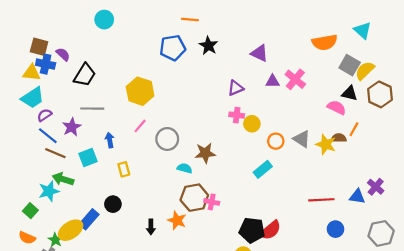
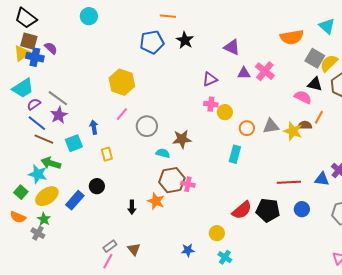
yellow triangle: (31, 73) -> (22, 53), moved, turned -42
black trapezoid: (85, 75) -> (26, 18), moved, turned 95
gray line: (92, 109) -> (58, 98), moved, turned 35
gray triangle: (302, 139) -> (271, 126), turned -42
cyan rectangle: (263, 169) -> (235, 154), turned -36
cyan star: (49, 191) -> (38, 174), turned 30
yellow ellipse: (71, 230) -> (47, 196), moved
black pentagon: (252, 230) -> (268, 210), moved

